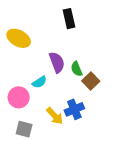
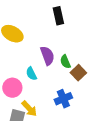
cyan semicircle: (39, 82) -> (31, 74), turned 96
yellow arrow: (55, 116) -> (29, 109), moved

